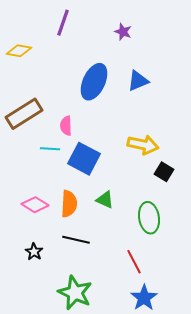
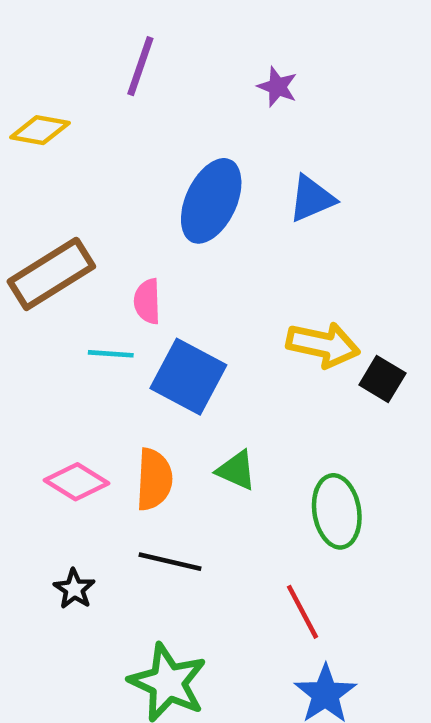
black square: (164, 172) -> (382, 379), moved

